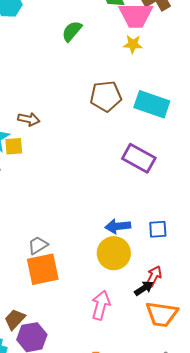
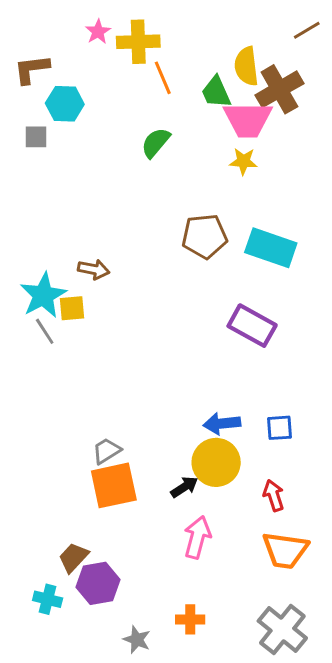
red arrow: (154, 276) -> (274, 496), turned -45
black arrow: (144, 288) -> (184, 487), moved

